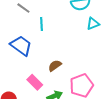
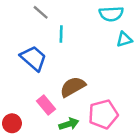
brown semicircle: (55, 66) -> (73, 87), size x1.5

